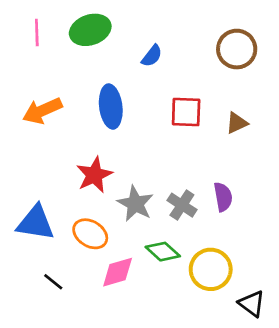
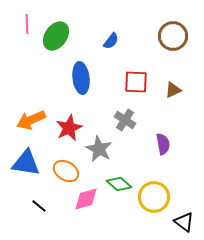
green ellipse: (90, 30) -> (56, 36), moved, turned -36
orange arrow: (42, 111) -> (31, 120), moved
gray cross: (182, 205) -> (125, 120), moved

